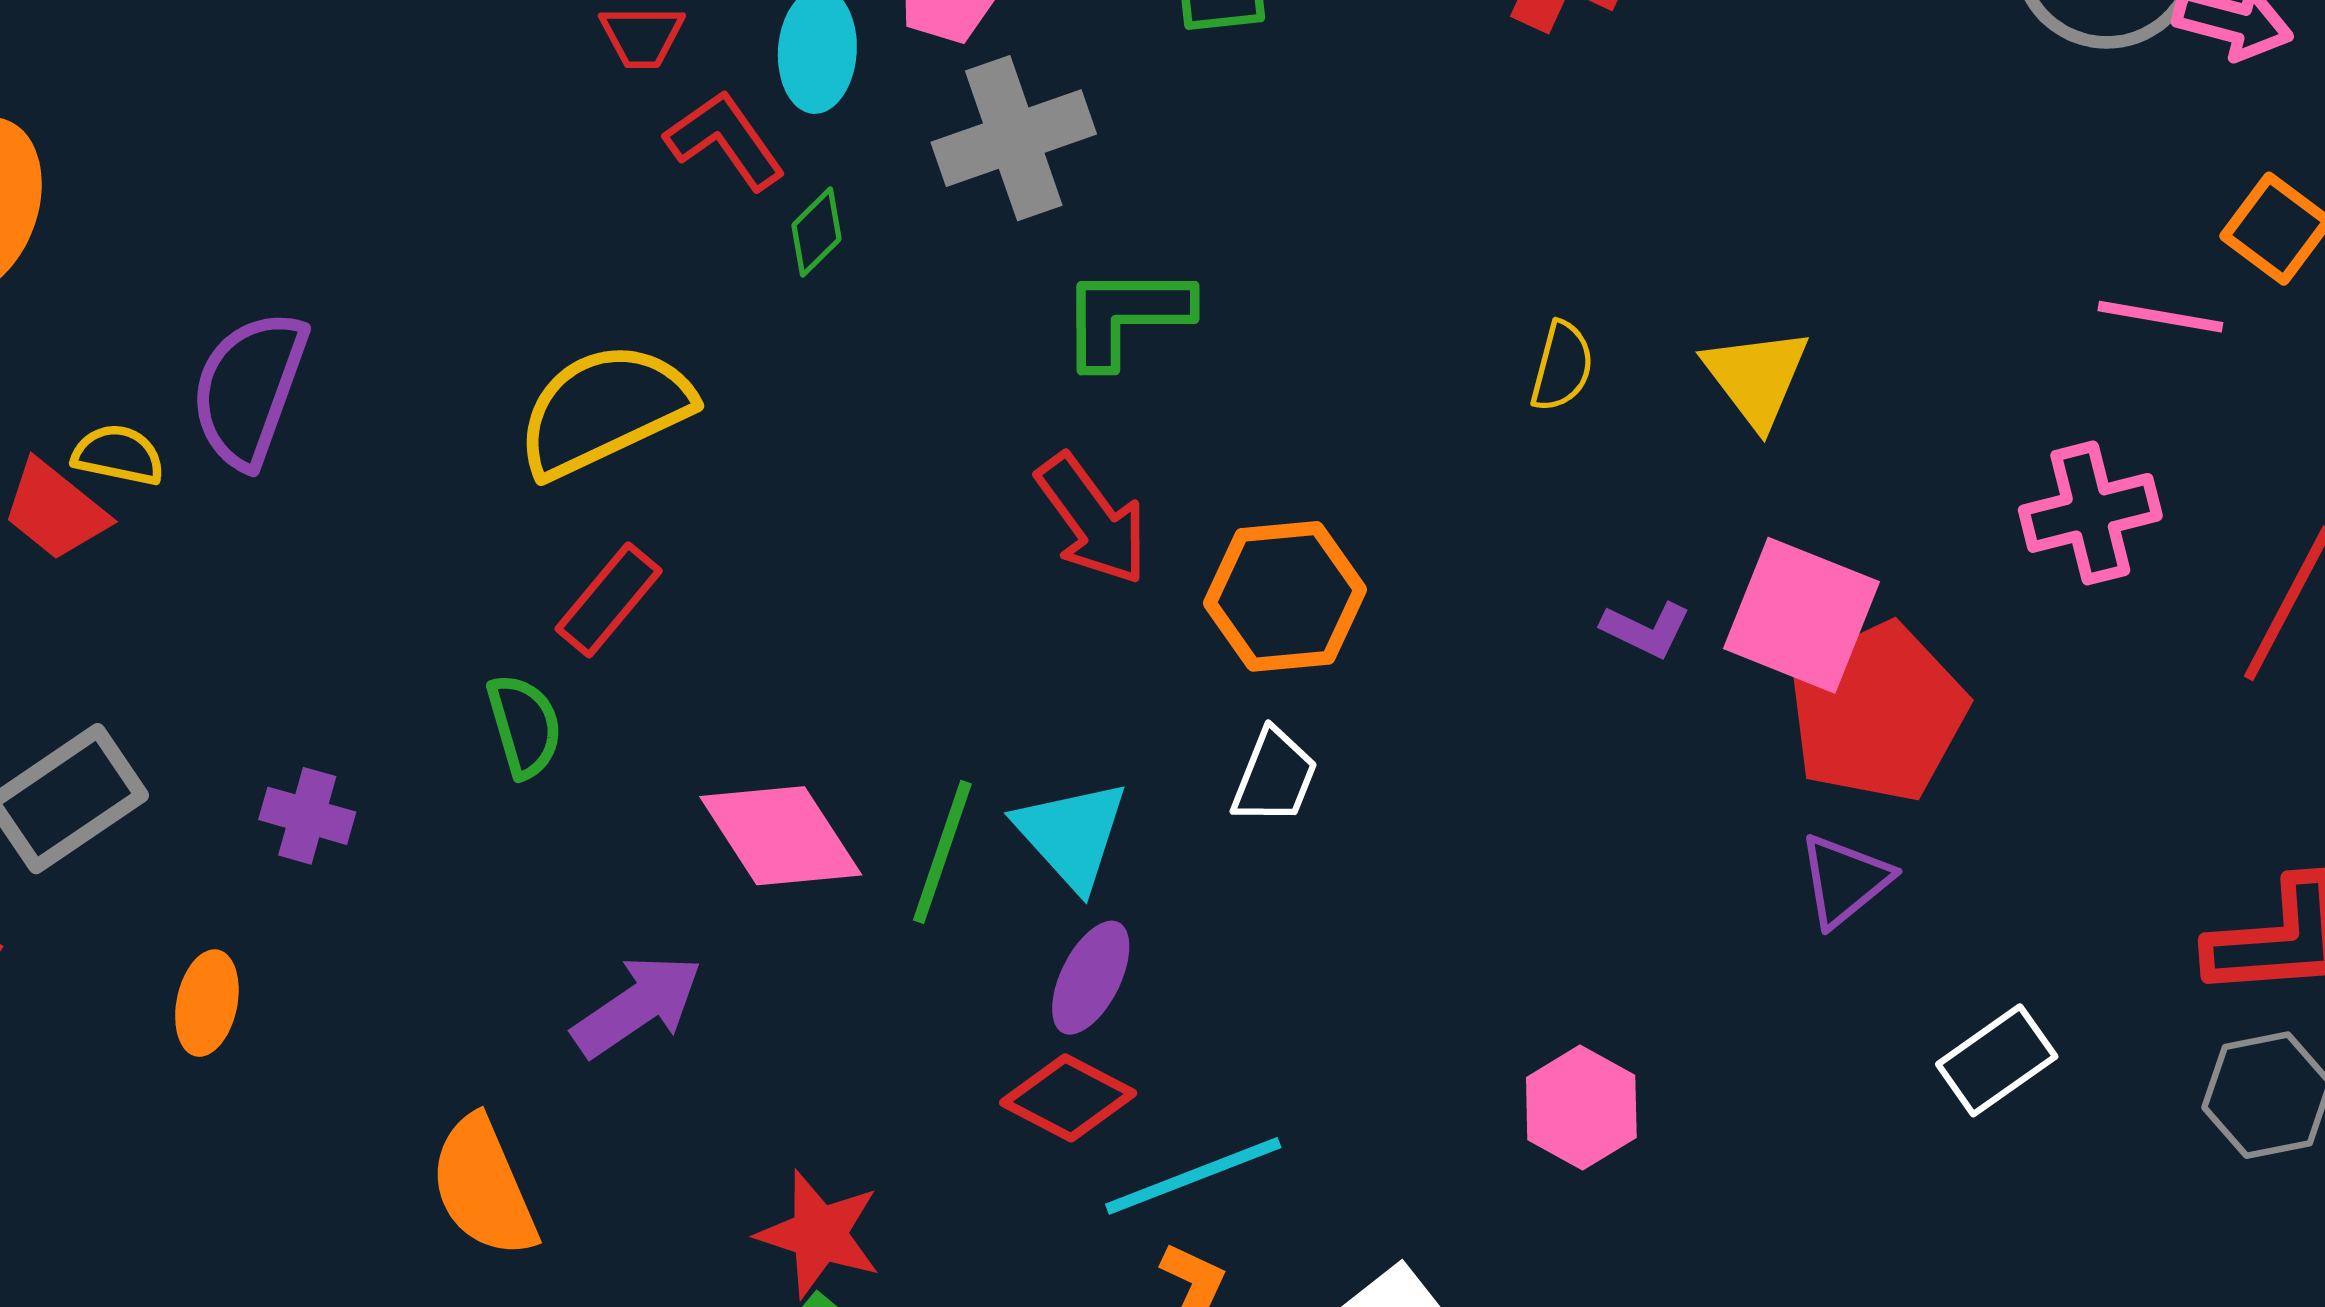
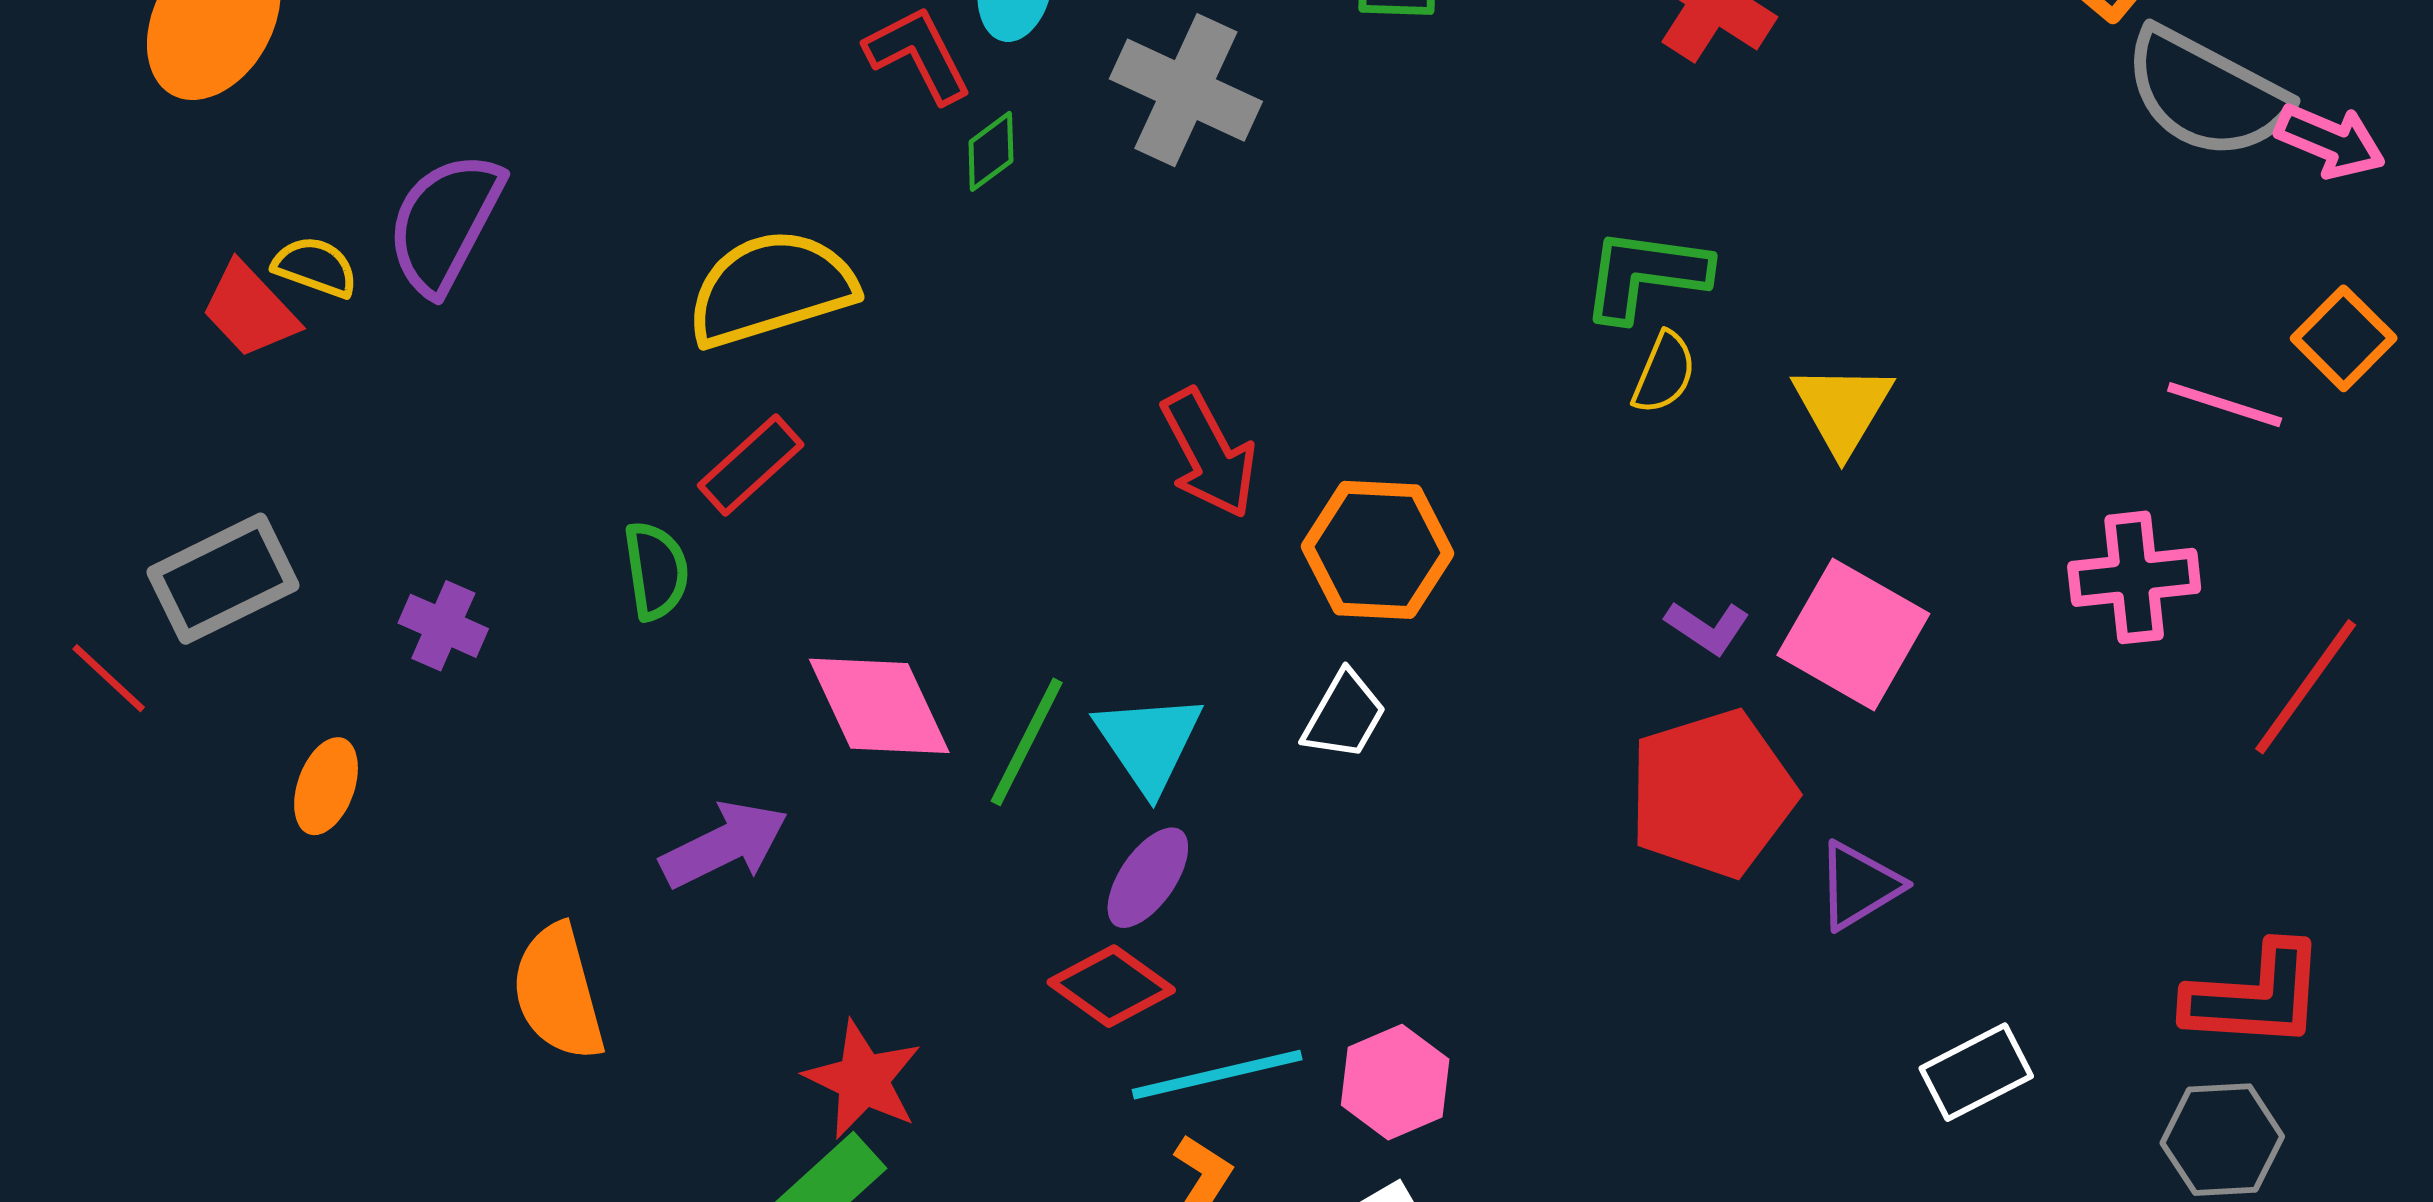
gray cross: (1014, 138) -> (1186, 90), turned 36
green L-shape: (1126, 316) -> (1645, 275), moved
red pentagon: (1877, 712) -> (1712, 794), moved
pink hexagon: (1581, 1107) -> (1395, 1082), moved

